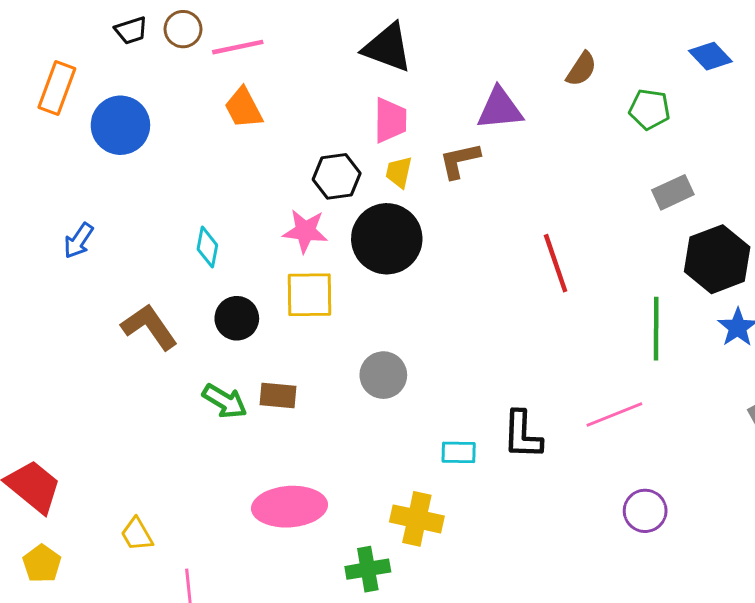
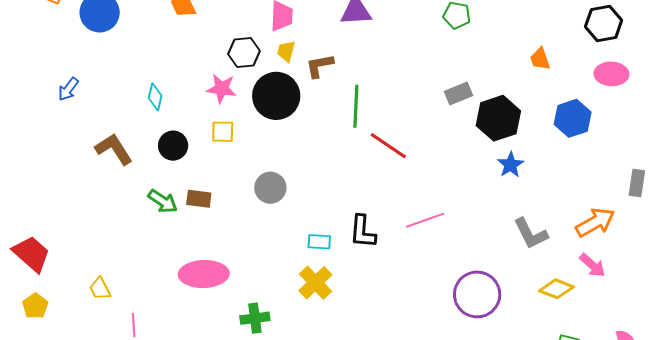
brown L-shape: (460, 160) -> (320, 66), moved
gray rectangle: (673, 192) -> (458, 94), moved
red line: (556, 263) -> (388, 146), moved, turned -39
yellow square: (310, 295) -> (223, 132), size x0.7
green line: (656, 329) -> (356, 106), moved
purple circle: (645, 511) -> (477, 294), moved, size x1.6
yellow cross: (417, 519) -> (315, 283), moved, turned 32

